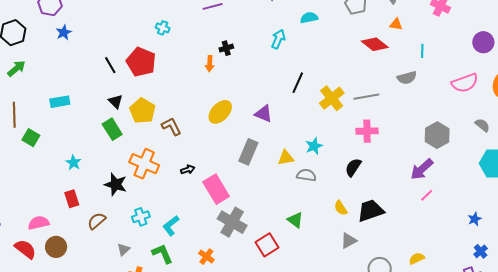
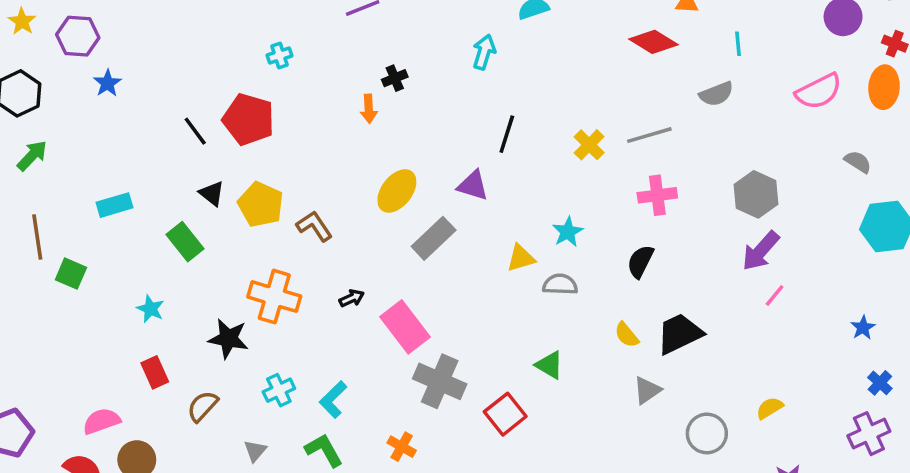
cyan cross: (163, 28) -> (279, 56), turned -32
black line: (298, 83) -> (507, 134), moved
yellow cross: (332, 98) -> (589, 145), size x0.7
green rectangle: (112, 129) -> (185, 242), moved
gray hexagon: (437, 135) -> (756, 194), moved
gray rectangle: (248, 152) -> (434, 238), moved, turned 30

